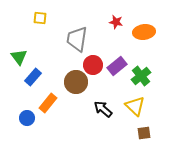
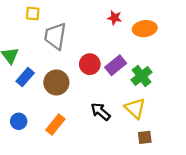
gray trapezoid: (77, 39) -> (55, 36), moved
brown circle: (76, 82) -> (56, 82), moved
orange rectangle: (48, 103) -> (55, 125), moved

